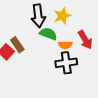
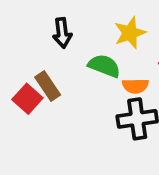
black arrow: (38, 16) -> (62, 33), moved, size x0.7

